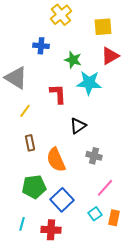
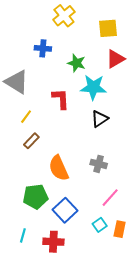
black triangle: (78, 126) -> (100, 119), moved
brown rectangle: (30, 143) -> (31, 141), moved, turned 56

